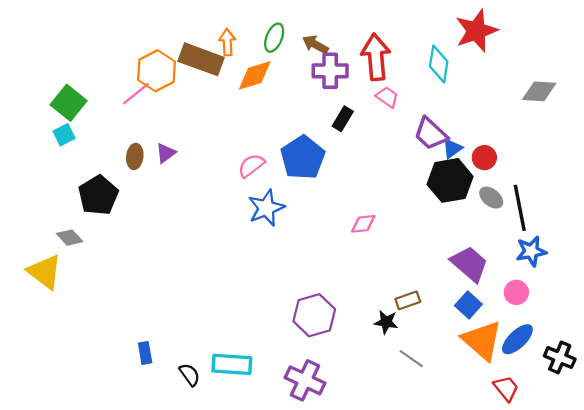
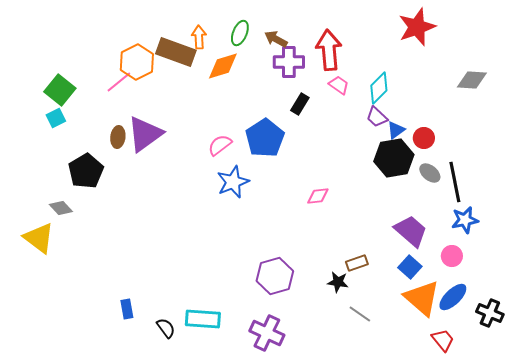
cyan diamond: (439, 64) -> (379, 88), moved, turned 36
purple trapezoid: (431, 134) -> (377, 117), size x0.7
purple triangle: (166, 153) -> (145, 134), size x2.0

